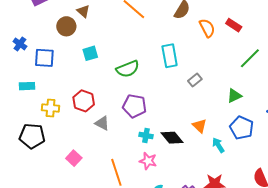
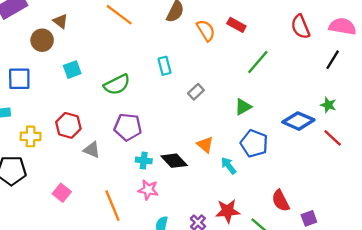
cyan rectangle: (170, 56) -> (164, 66), size x0.7

